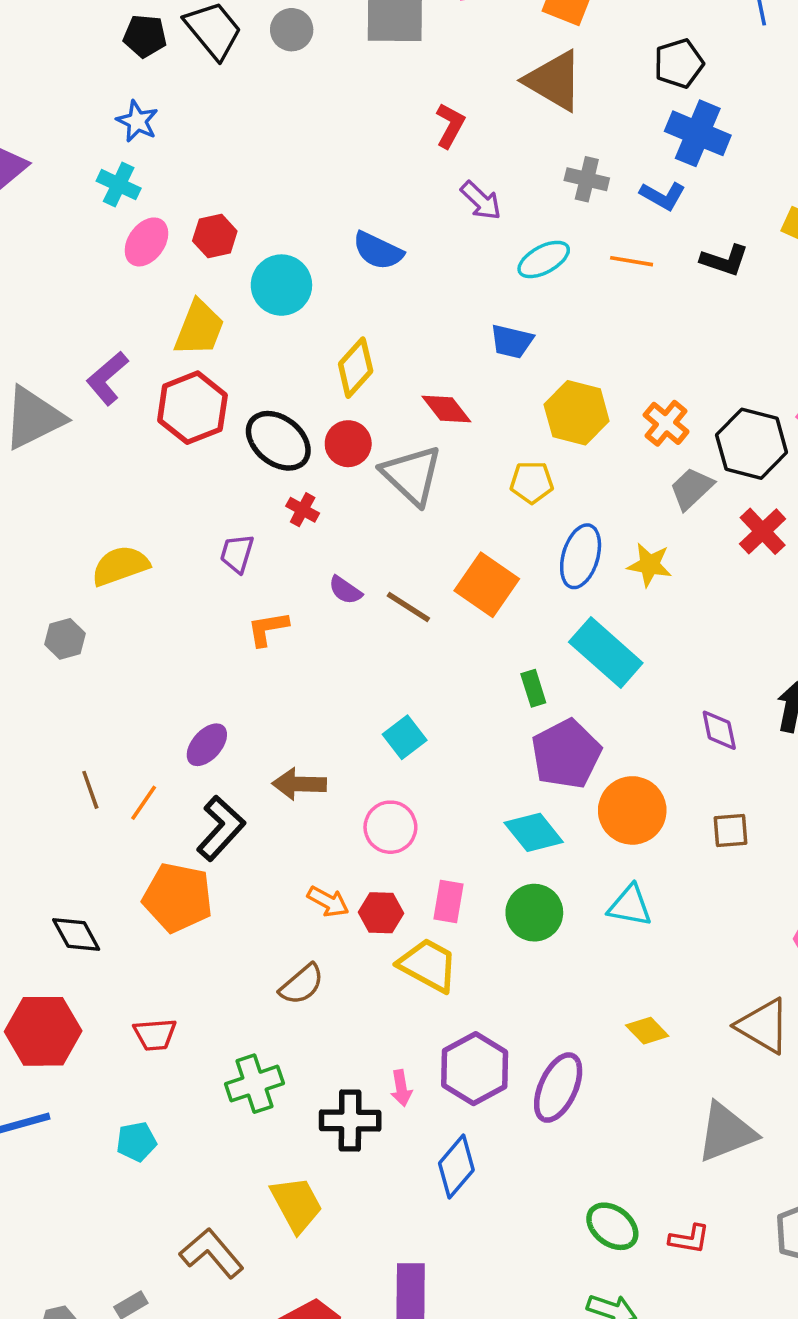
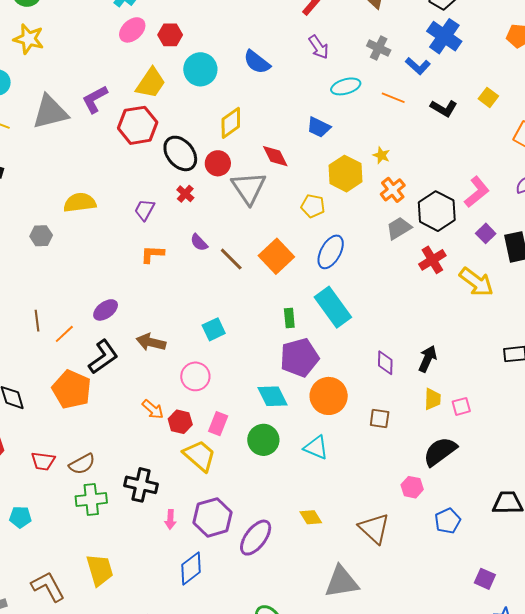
yellow star: (650, 565) -> (381, 155), moved, size x0.7
brown semicircle: (302, 984) -> (82, 464), moved
black cross: (350, 1121) -> (141, 485), moved

